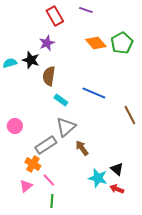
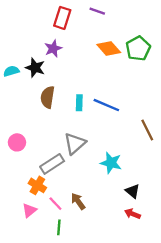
red rectangle: (55, 16) -> (62, 18), turned 48
brown semicircle: (49, 76) -> (48, 97), moved
cyan rectangle: (61, 100) -> (79, 103), moved, turned 56
brown arrow: (82, 148) -> (78, 201), moved
cyan star: (98, 178) -> (111, 163), moved

